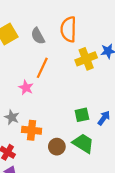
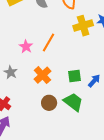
orange line: (42, 68) -> (48, 43), moved
orange cross: (32, 130) -> (42, 75), moved, turned 36

